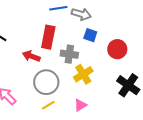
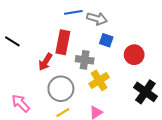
red arrow: (31, 56) -> (45, 62), turned -78

